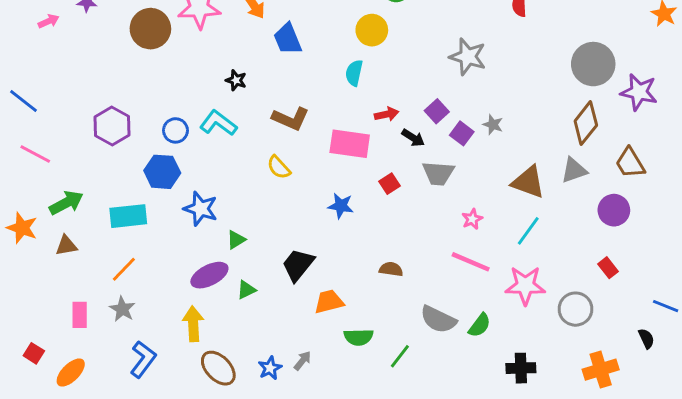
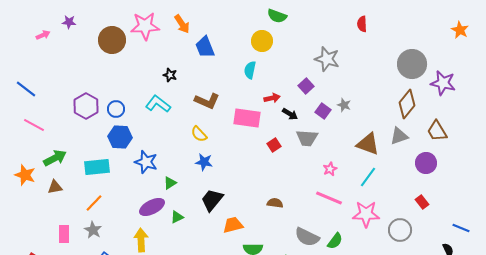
purple square: (437, 111) -> (306, 86), moved
blue circle: (175, 130) -> (116, 109), moved
blue star: (341, 206) -> (204, 162), moved

